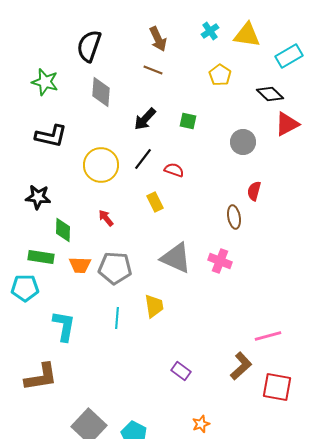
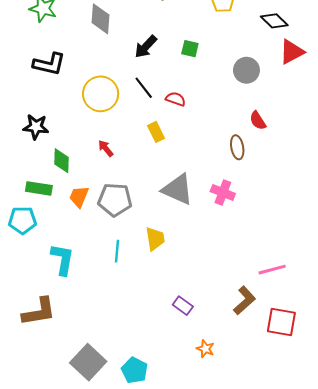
black line: (143, 159) -> (144, 88), turned -75
red semicircle: (254, 191) -> (258, 121), turned -48
orange trapezoid: (80, 265) -> (79, 197), turned 110
orange star: (201, 424) -> (205, 349), moved, turned -30

